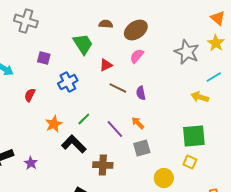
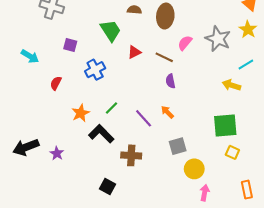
brown ellipse: (136, 30) -> (165, 16), turned -50
pink semicircle: (137, 56) -> (185, 43), moved
brown line: (118, 88) -> (164, 57), moved
gray square: (142, 148) -> (178, 146), moved
yellow square: (190, 162) -> (232, 152), moved

